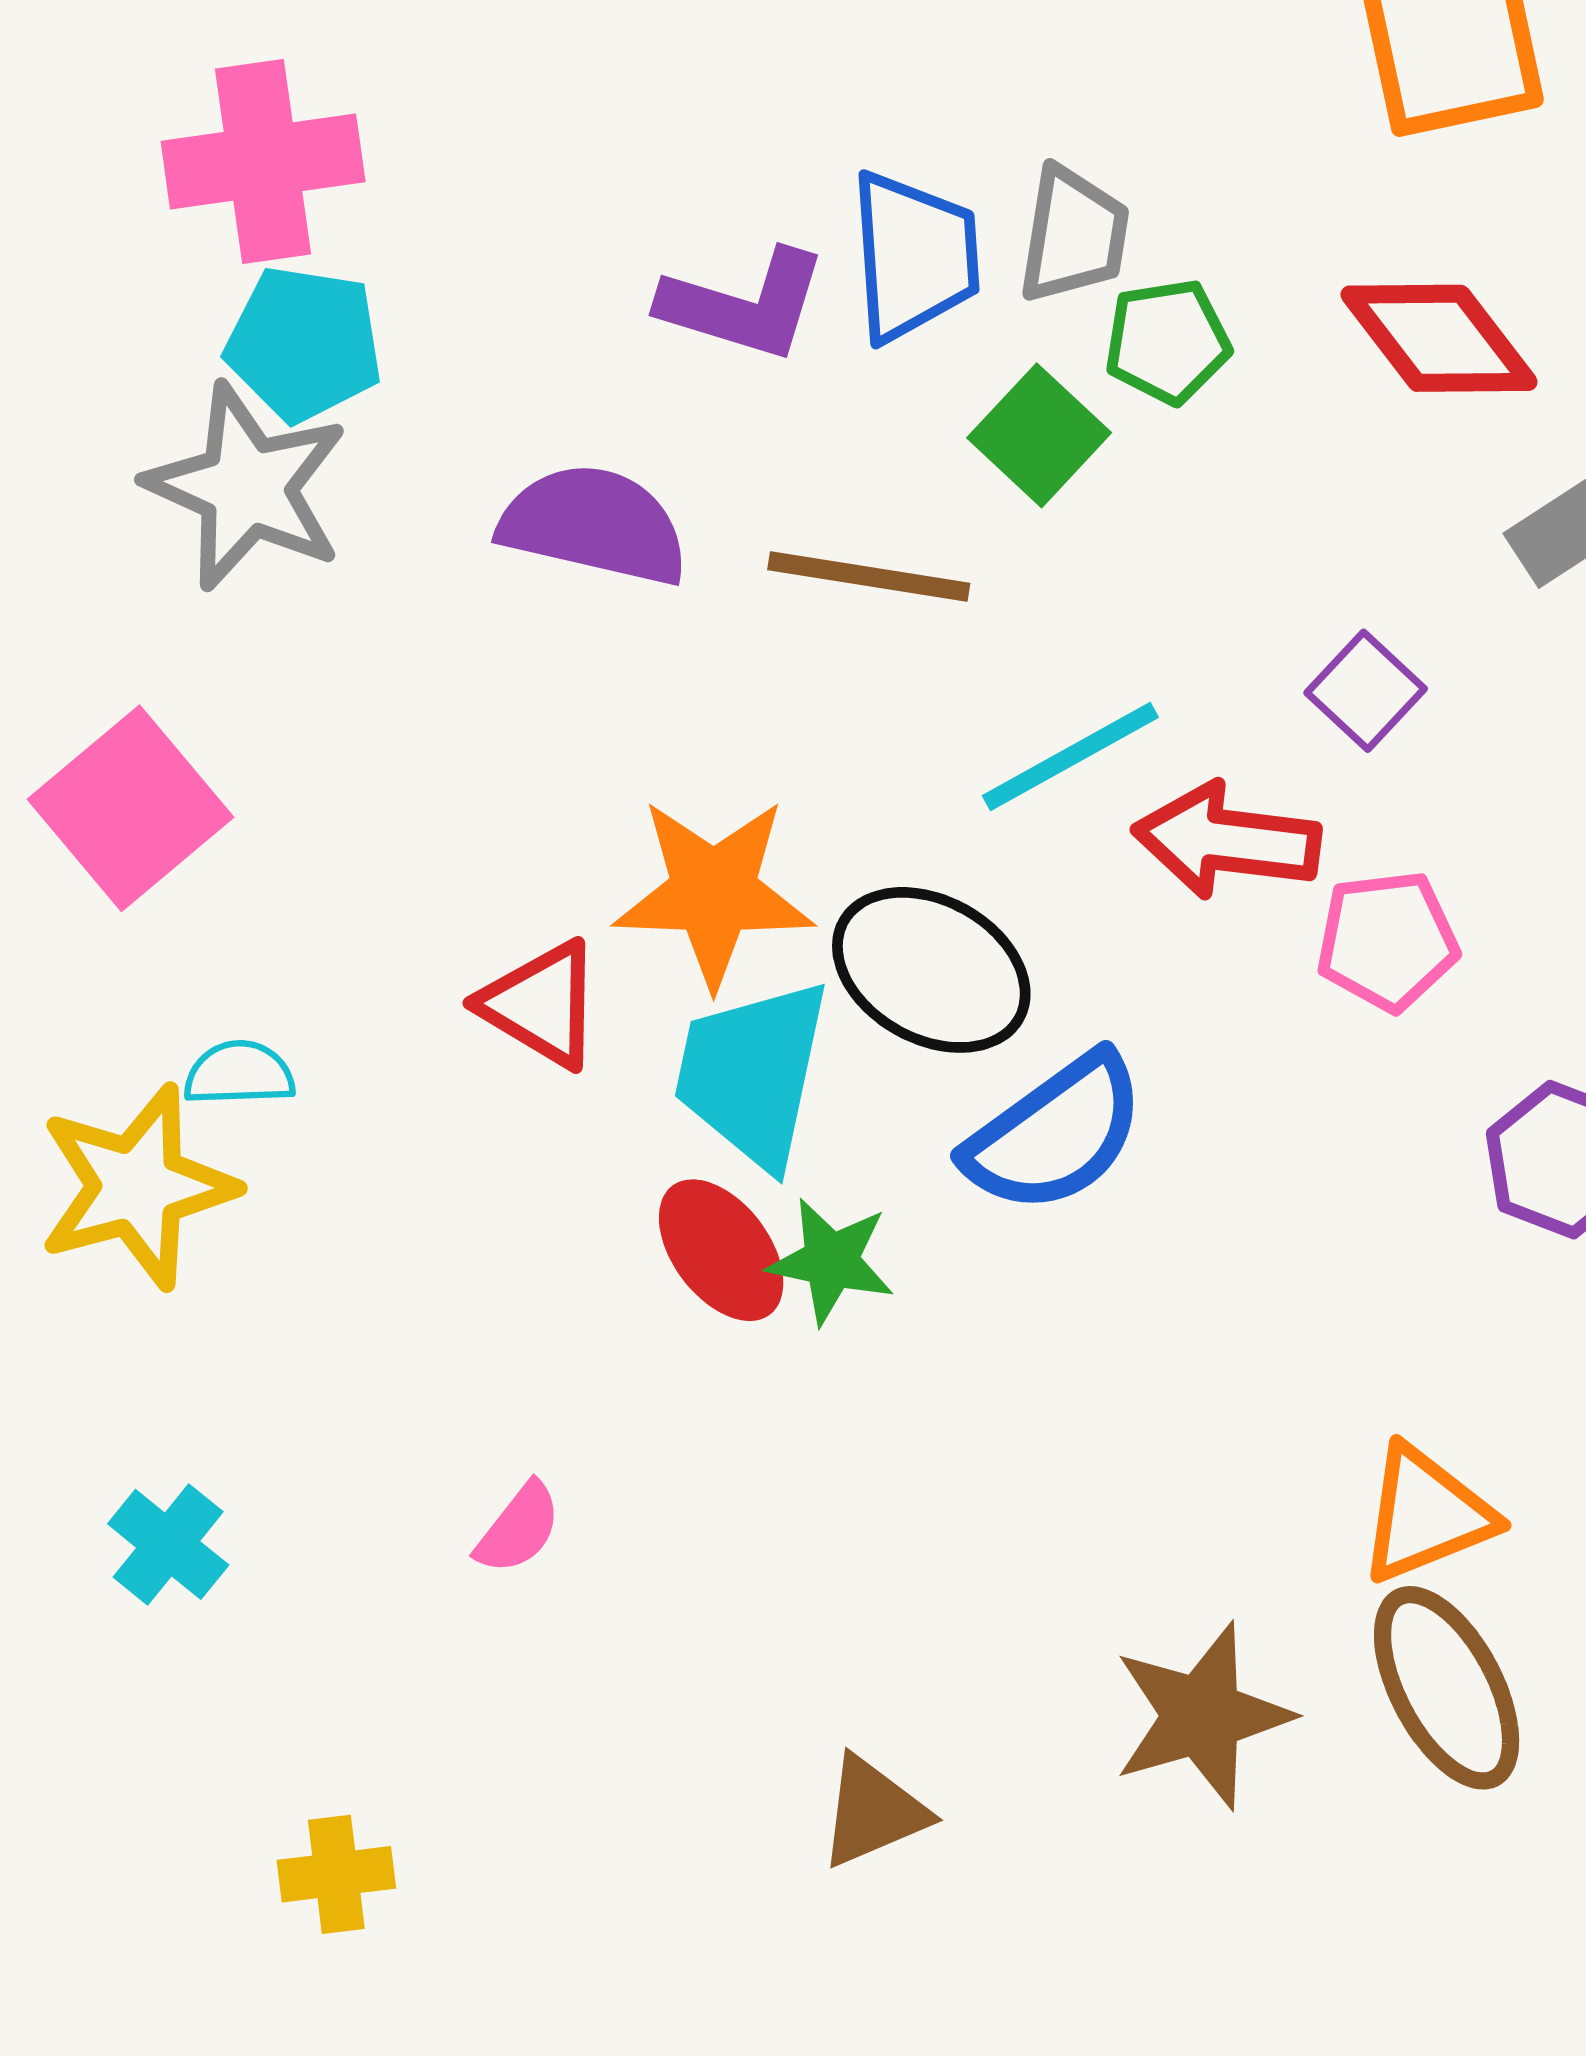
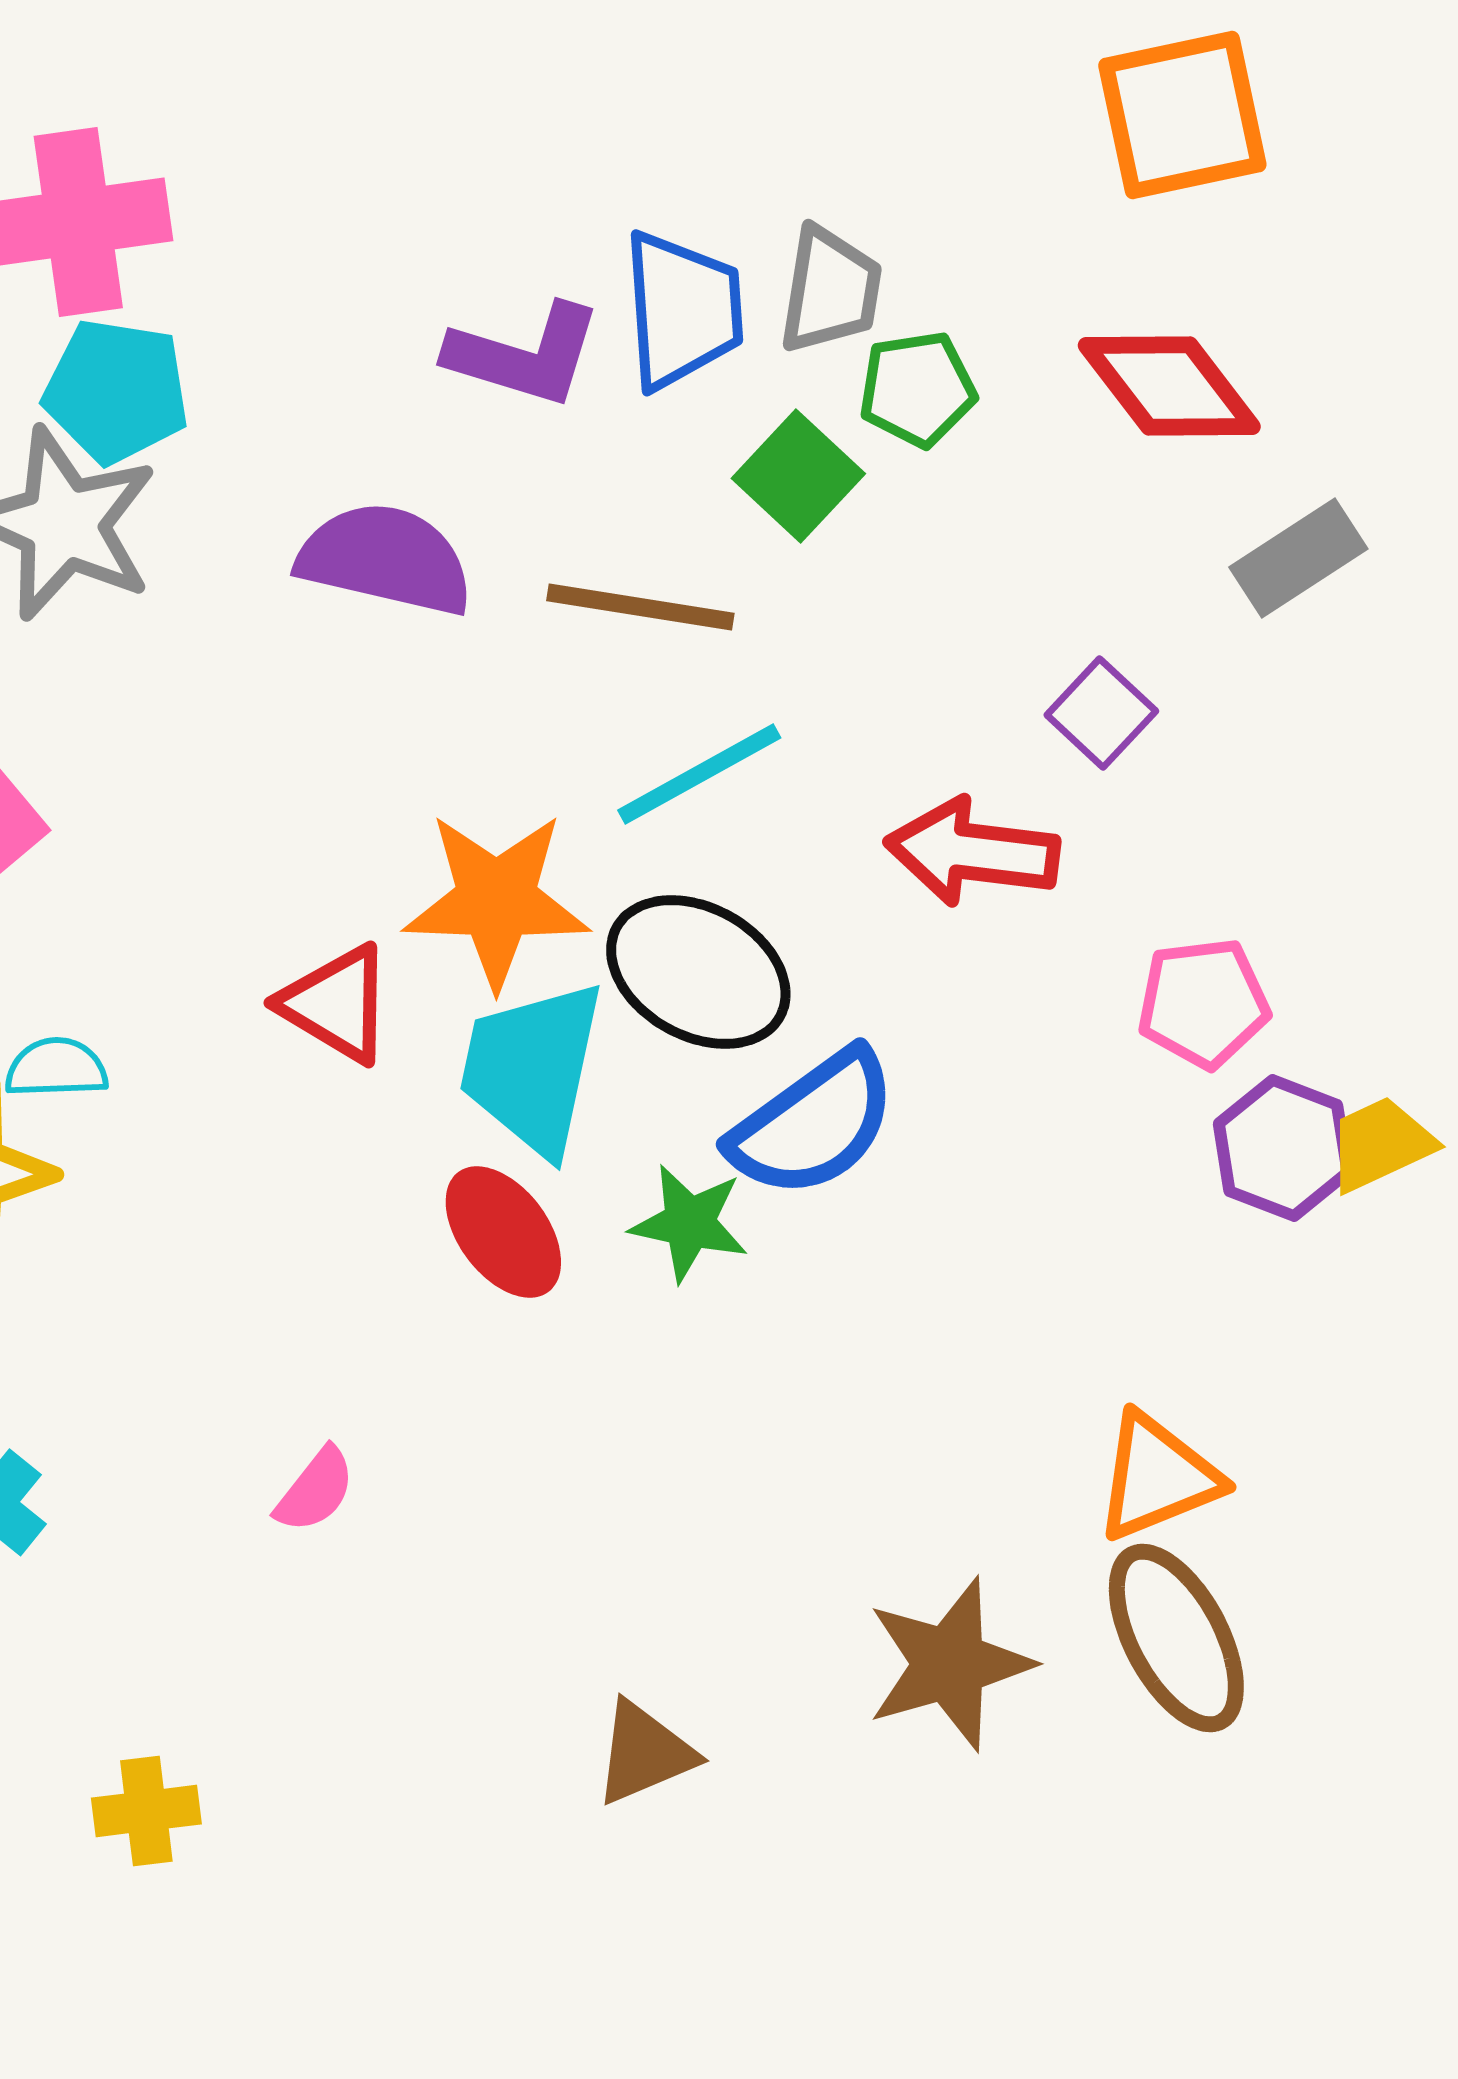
cyan line: (1070, 756) -> (699, 774), moved
pink pentagon: (1387, 941) -> (1203, 1003), moved
green star: (831, 1261) -> (689, 1223), moved

